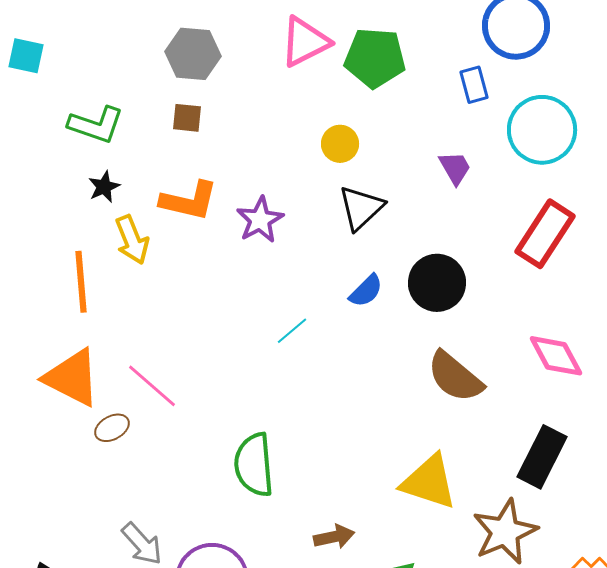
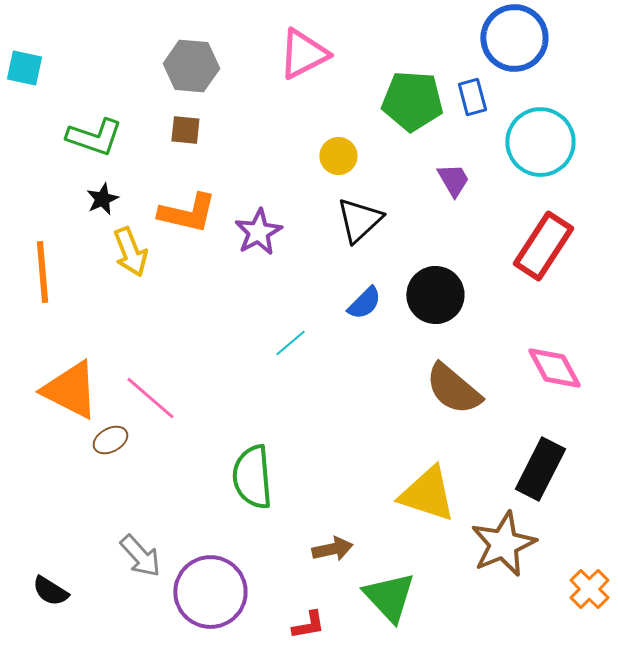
green pentagon: (375, 58) -> (412, 101), moved
orange line: (81, 282) -> (42, 272), moved

